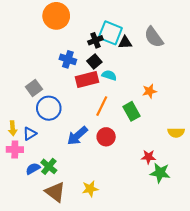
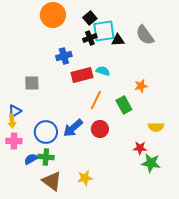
cyan square: (110, 33) -> (104, 31), turned -30
blue cross: (68, 59) -> (64, 56), turned -35
black square: (94, 61) -> (90, 18), moved
gray square: (34, 88) -> (32, 83), turned 35
blue circle: (49, 108) -> (46, 132), moved
yellow semicircle: (176, 133) -> (156, 127), moved
blue triangle: (30, 134) -> (15, 111), moved
green cross: (49, 166) -> (46, 157), turned -35

